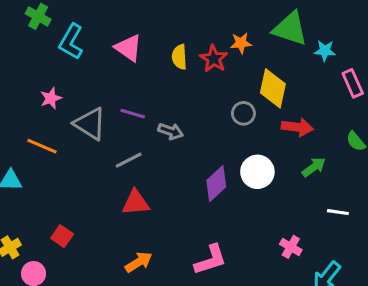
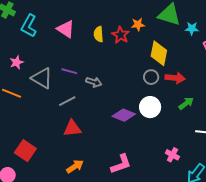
gray circle: (243, 113) -> (151, 77), moved
purple diamond: (216, 184) -> (124, 115), turned 65
red square: (62, 236) -> (25, 151), size x1.5

